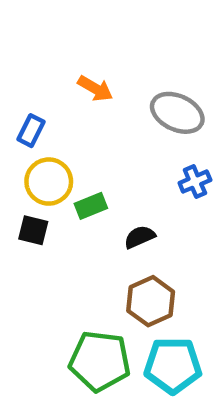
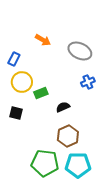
black square: (33, 230) -> (16, 113), moved

